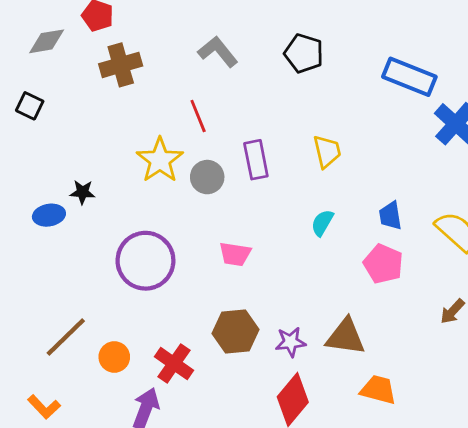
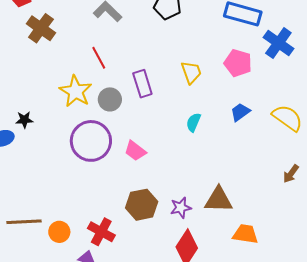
brown cross: (121, 65) -> (41, 28), turned -32
blue trapezoid: (390, 216) -> (240, 112), turned 70
pink trapezoid: (235, 254) -> (135, 151), turned 35
purple circle: (145, 261) -> (91, 141), moved
pink pentagon: (383, 264) -> (238, 63), moved
brown line: (66, 337) -> (24, 222), turned 48

